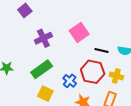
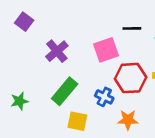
pink square: (79, 32) -> (106, 50), moved, turned 30
black line: (102, 51) -> (132, 28), moved

